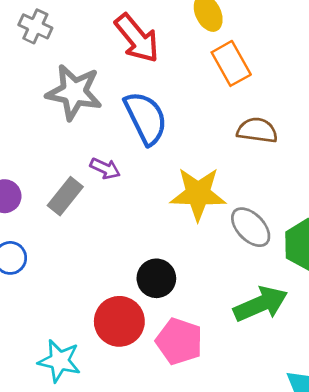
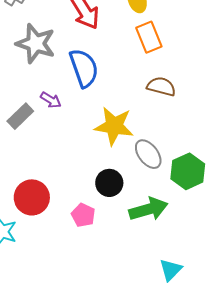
black circle: (156, 278) -> (109, 183), moved
red circle: (119, 321) -> (32, 197), moved
pink pentagon: (179, 341) -> (83, 215), moved, size x0.7

